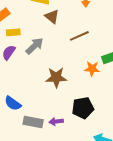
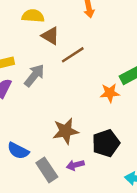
brown line: (79, 36) -> (73, 55), moved
brown star: (56, 77) -> (66, 131), moved
gray rectangle: (33, 122) -> (47, 170), turned 54

